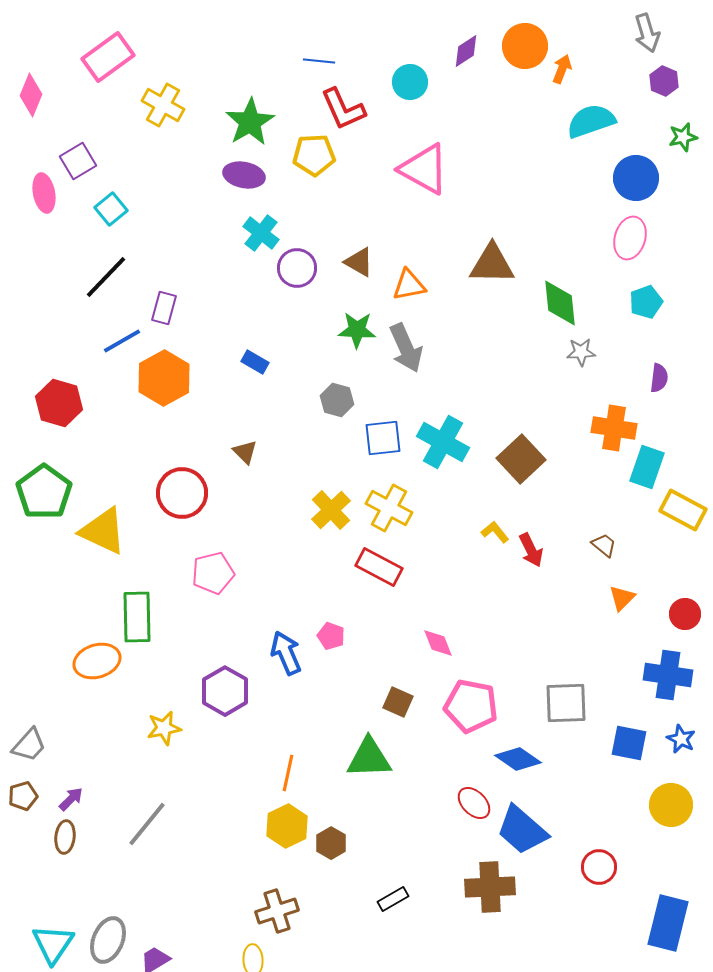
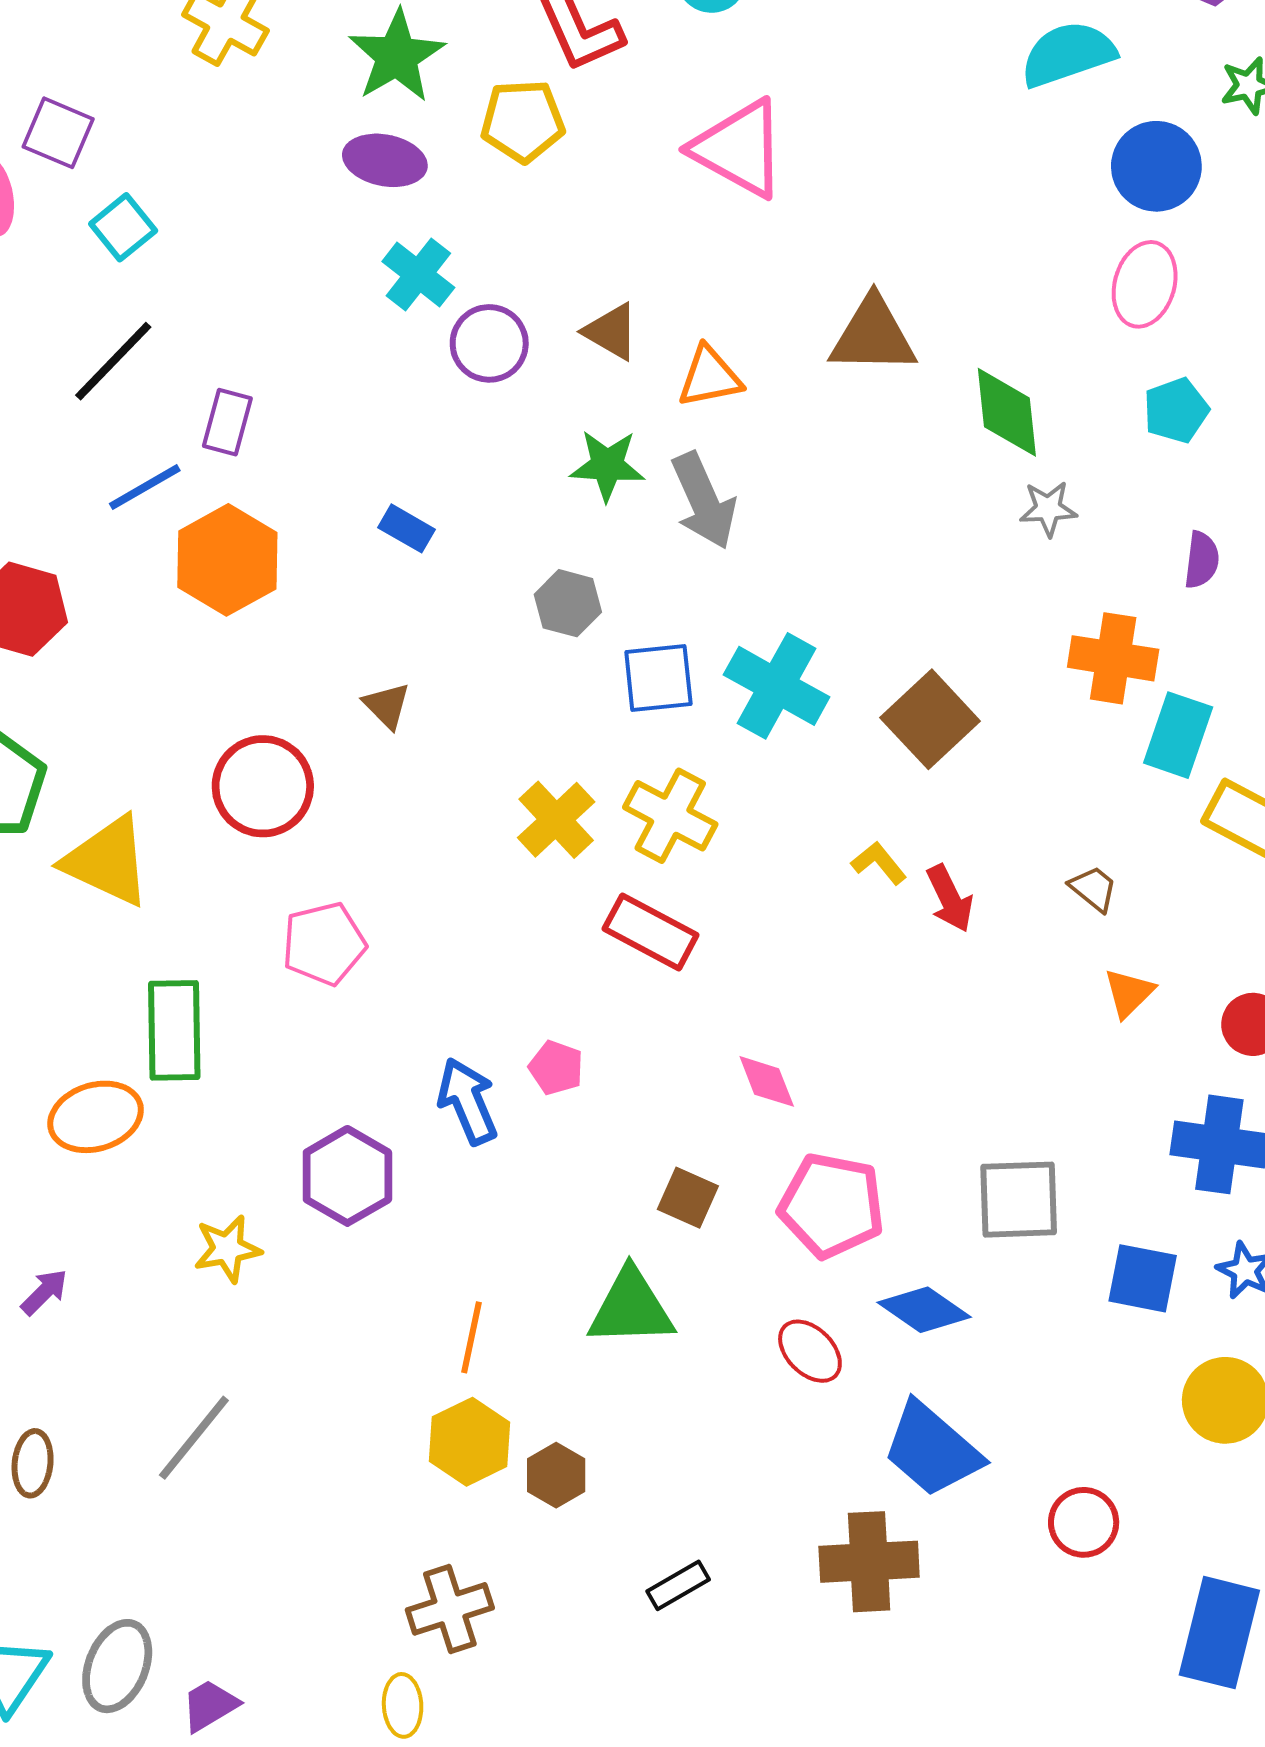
purple square: (78, 161) -> (58, 133), turned -36
purple arrow: (71, 799) -> (44, 1292), moved
red ellipse: (474, 803) -> (810, 1351), moved

